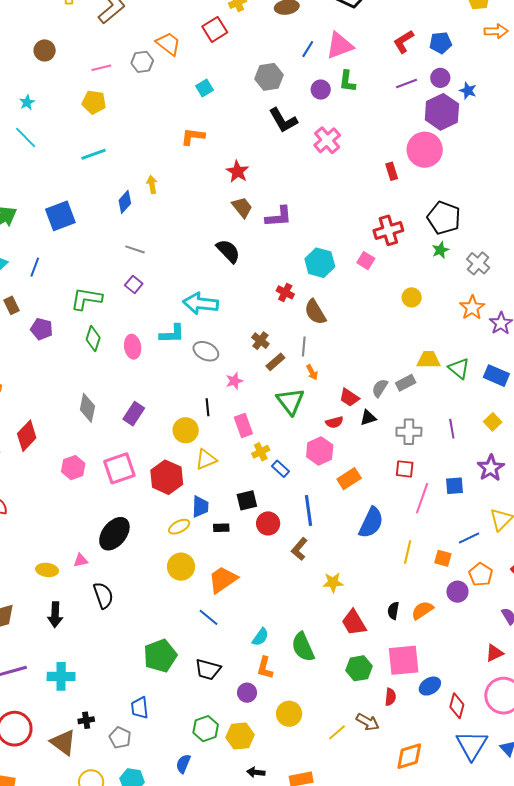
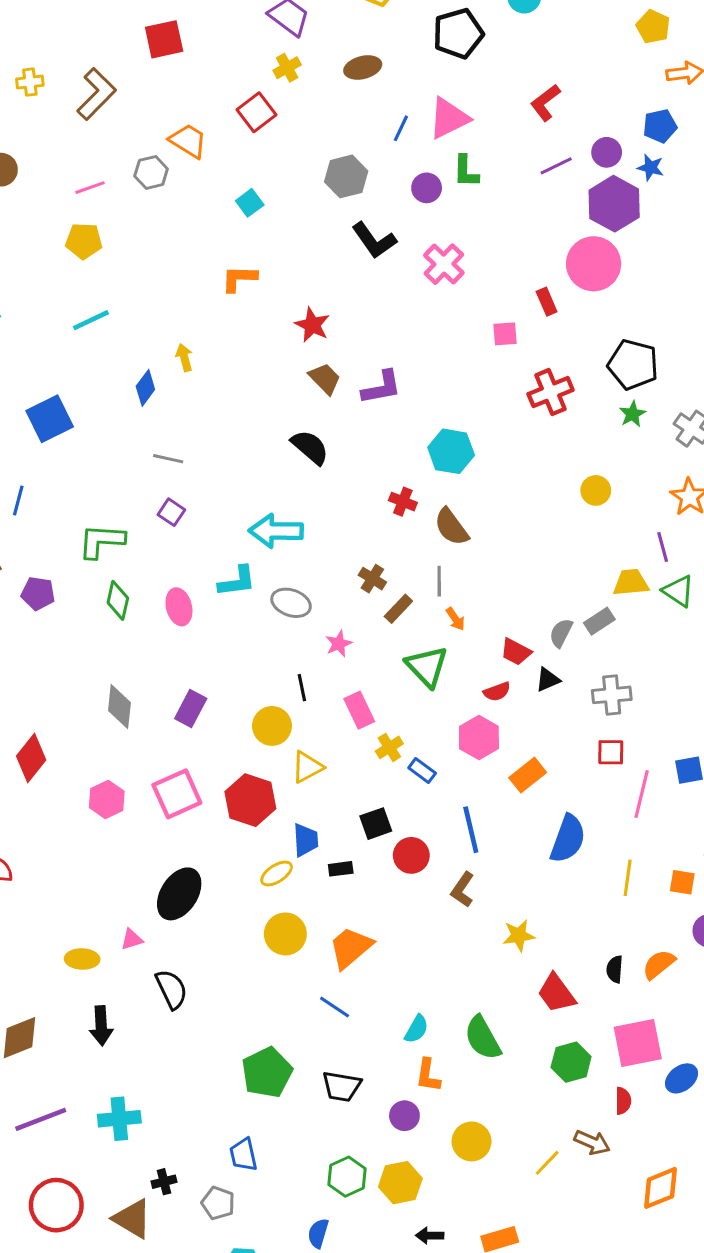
blue pentagon: (441, 43) -> (660, 126), moved
pink square: (366, 261) -> (505, 334), moved, turned -30
purple line: (452, 429) -> (663, 547), moved

